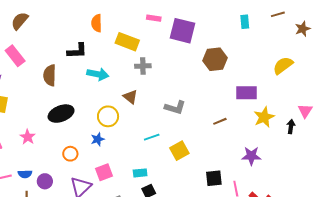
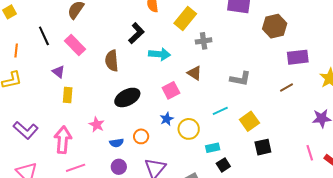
yellow rectangle: (127, 42) -> (185, 18), turned -65
black L-shape: (77, 51) -> (136, 33), turned -35
purple rectangle: (246, 93) -> (298, 57), moved
yellow circle: (108, 116) -> (189, 129), moved
pink square: (104, 172) -> (171, 90), moved
blue semicircle: (25, 174) -> (117, 143), moved
black square: (214, 178) -> (263, 147), moved

